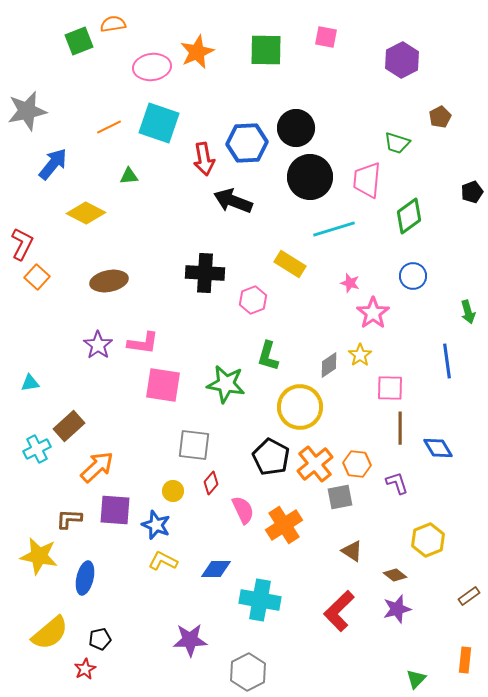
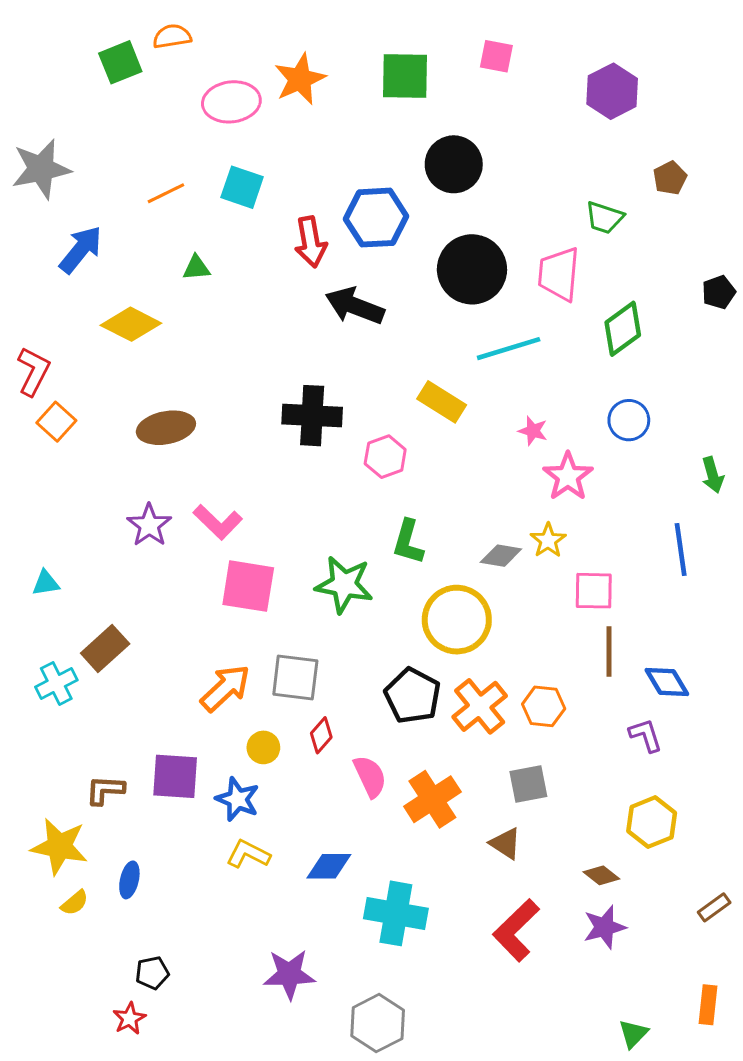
cyan square: (159, 123) -> (242, 187), size x0.7
black circle: (296, 128) -> (454, 164), moved
pink L-shape: (143, 343) -> (218, 522), turned 36
gray diamond: (329, 365) -> (501, 556), turned 44
orange arrow: (97, 467) -> (225, 688), moved
purple L-shape: (397, 483) -> (646, 735), moved
gray square: (340, 497) -> (528, 784), moved
brown triangle: (352, 551) -> (505, 843), moved
blue ellipse: (85, 578) -> (129, 880), size x0.7
yellow semicircle: (50, 633) -> (75, 903), moved, size x0.5

